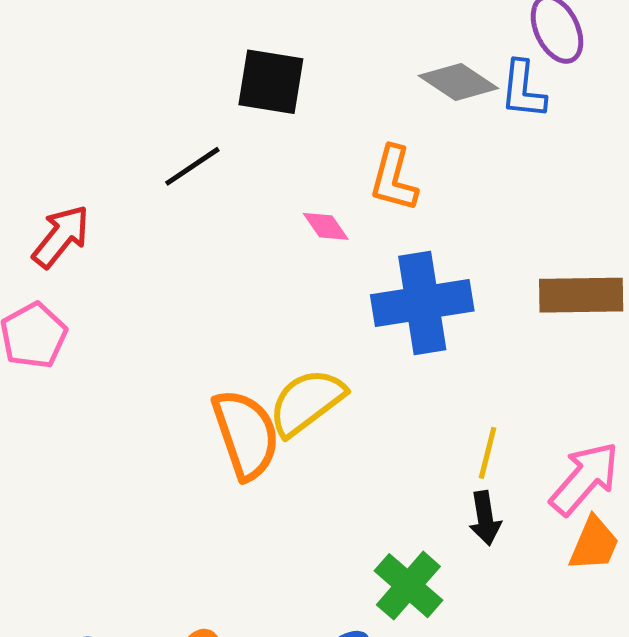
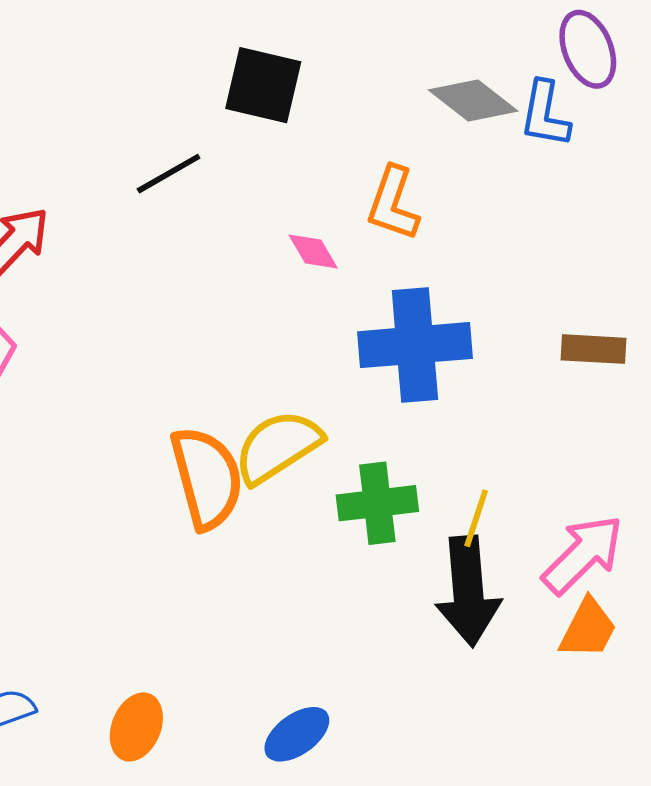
brown rectangle: (581, 295) -> (594, 349), size x0.7
black arrow: (485, 518) -> (468, 591), size x1.8
green cross: (408, 586) -> (377, 503), moved, turned 38

